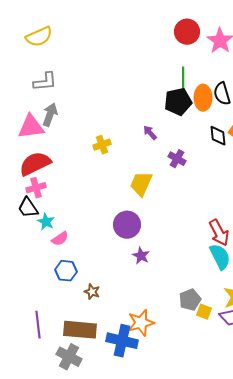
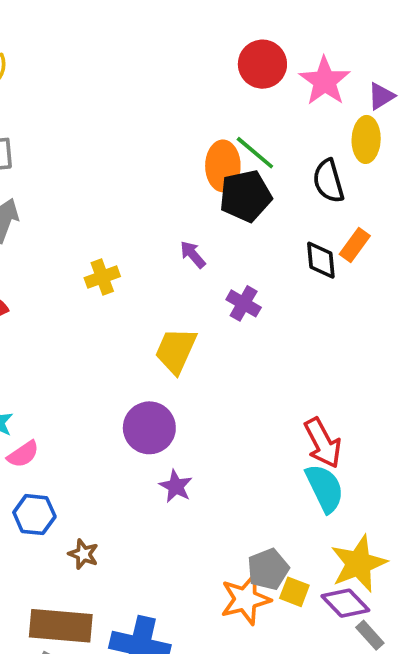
green line: (183, 79) -> (255, 153), turned -50
orange ellipse: (203, 98) -> (223, 166), moved
orange star: (141, 323) -> (245, 599), moved

